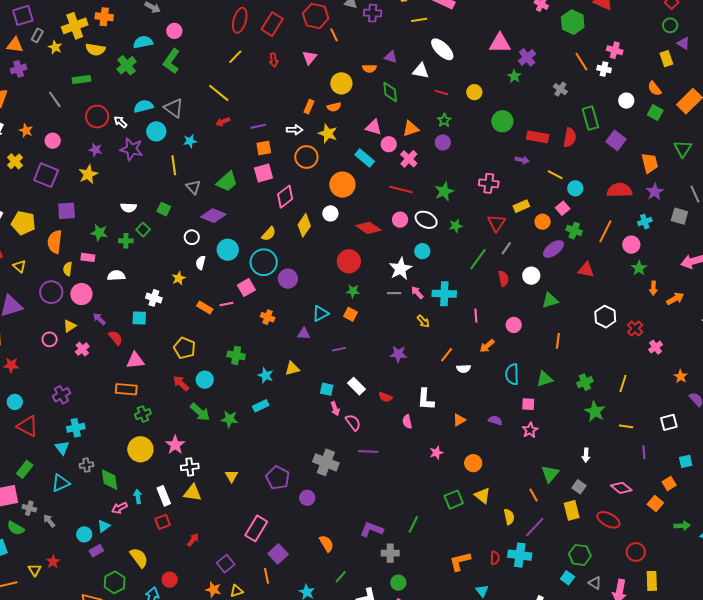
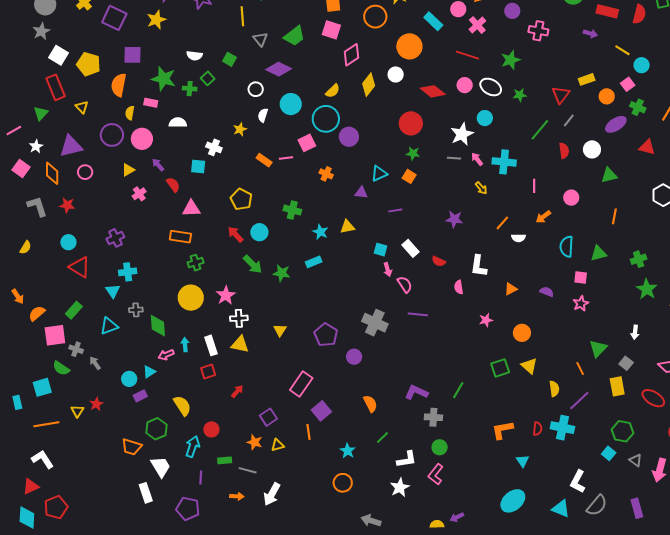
pink square: (263, 173) -> (331, 30), turned 30
pink cross: (489, 183) -> (538, 31), moved
green star: (99, 233) -> (164, 79), size x1.4
pink circle: (50, 339) -> (85, 172), moved

